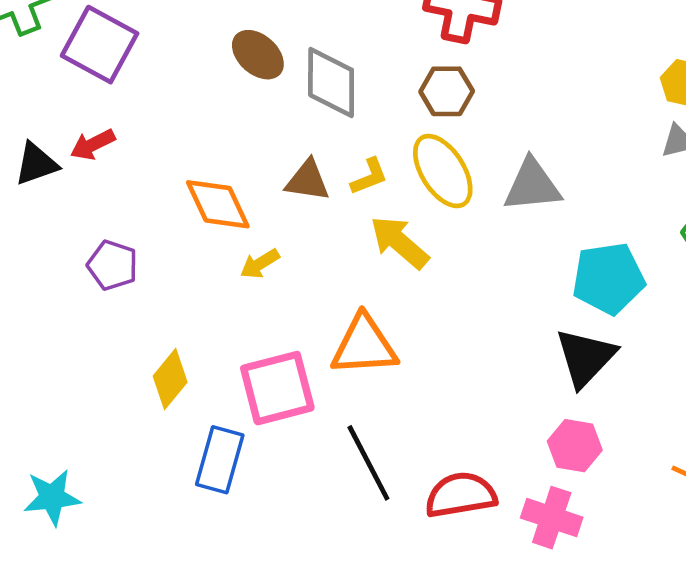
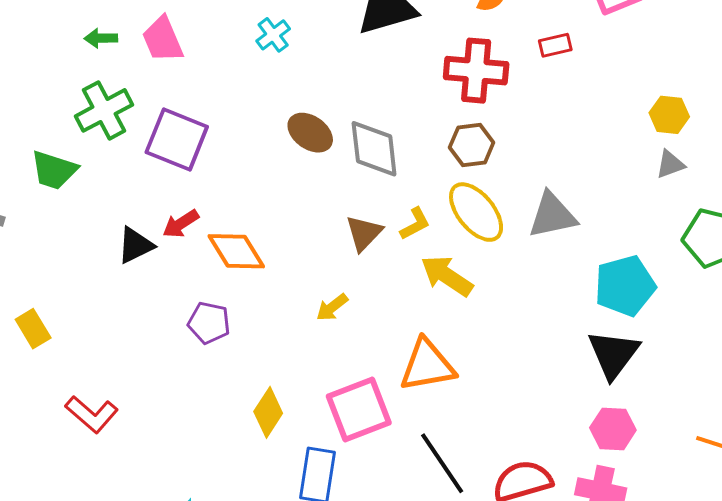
brown triangle: (308, 181) -> (364, 233), turned -48
orange diamond: (218, 204) -> (236, 251), moved

